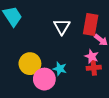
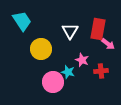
pink star: (92, 56) -> (82, 60), moved
yellow circle: (30, 64) -> (41, 49), moved

